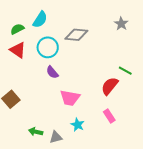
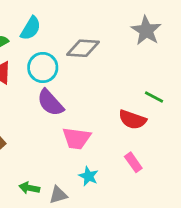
gray star: (121, 24) -> (146, 31), size x1.5
purple semicircle: (52, 72) -> (50, 103), size x1.5
red semicircle: (110, 86) -> (132, 120), turned -108

